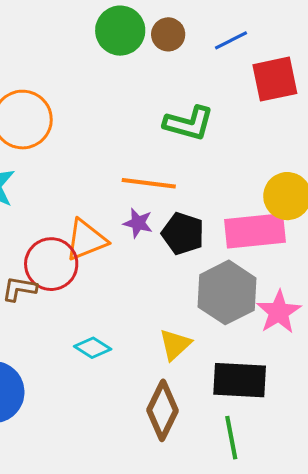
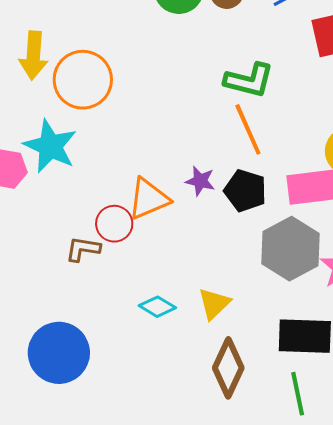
orange line: (149, 183) -> (248, 129), moved, turned 60
red circle: (51, 264) -> (114, 224), size x0.7
yellow triangle: (175, 345) -> (214, 304), moved

